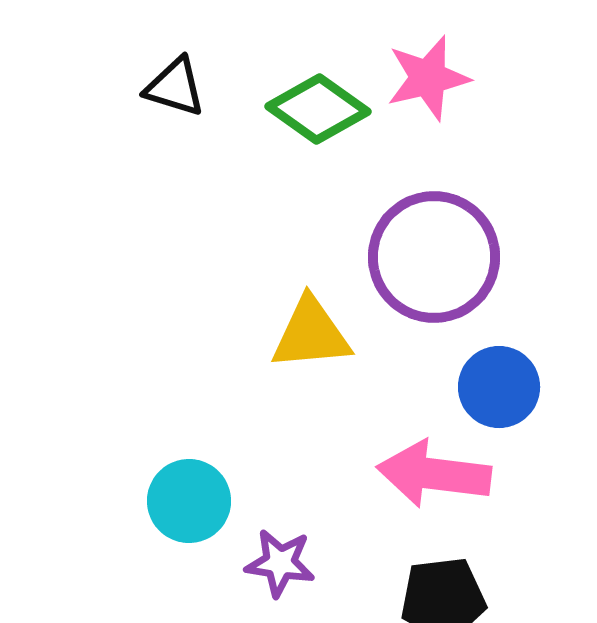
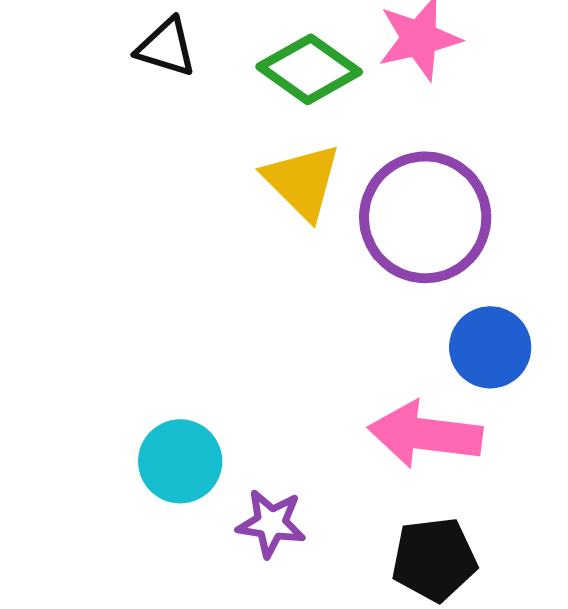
yellow triangle: (311, 334) -> (302, 181), moved, turned 50

